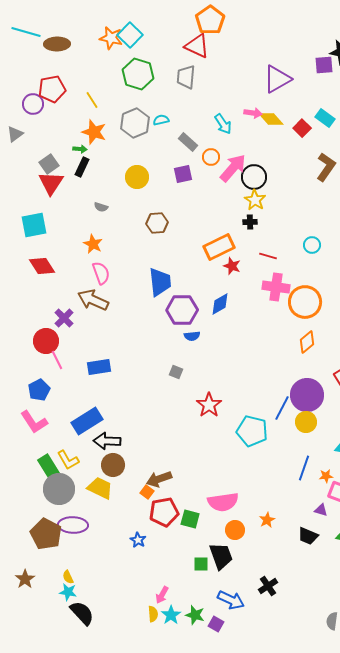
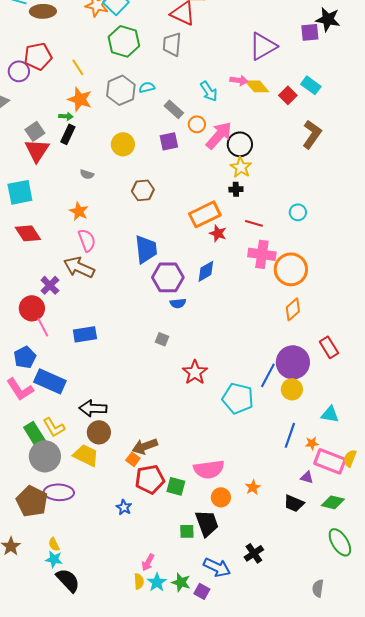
blue rectangle: (87, 421) -> (50, 381), moved, turned 56

